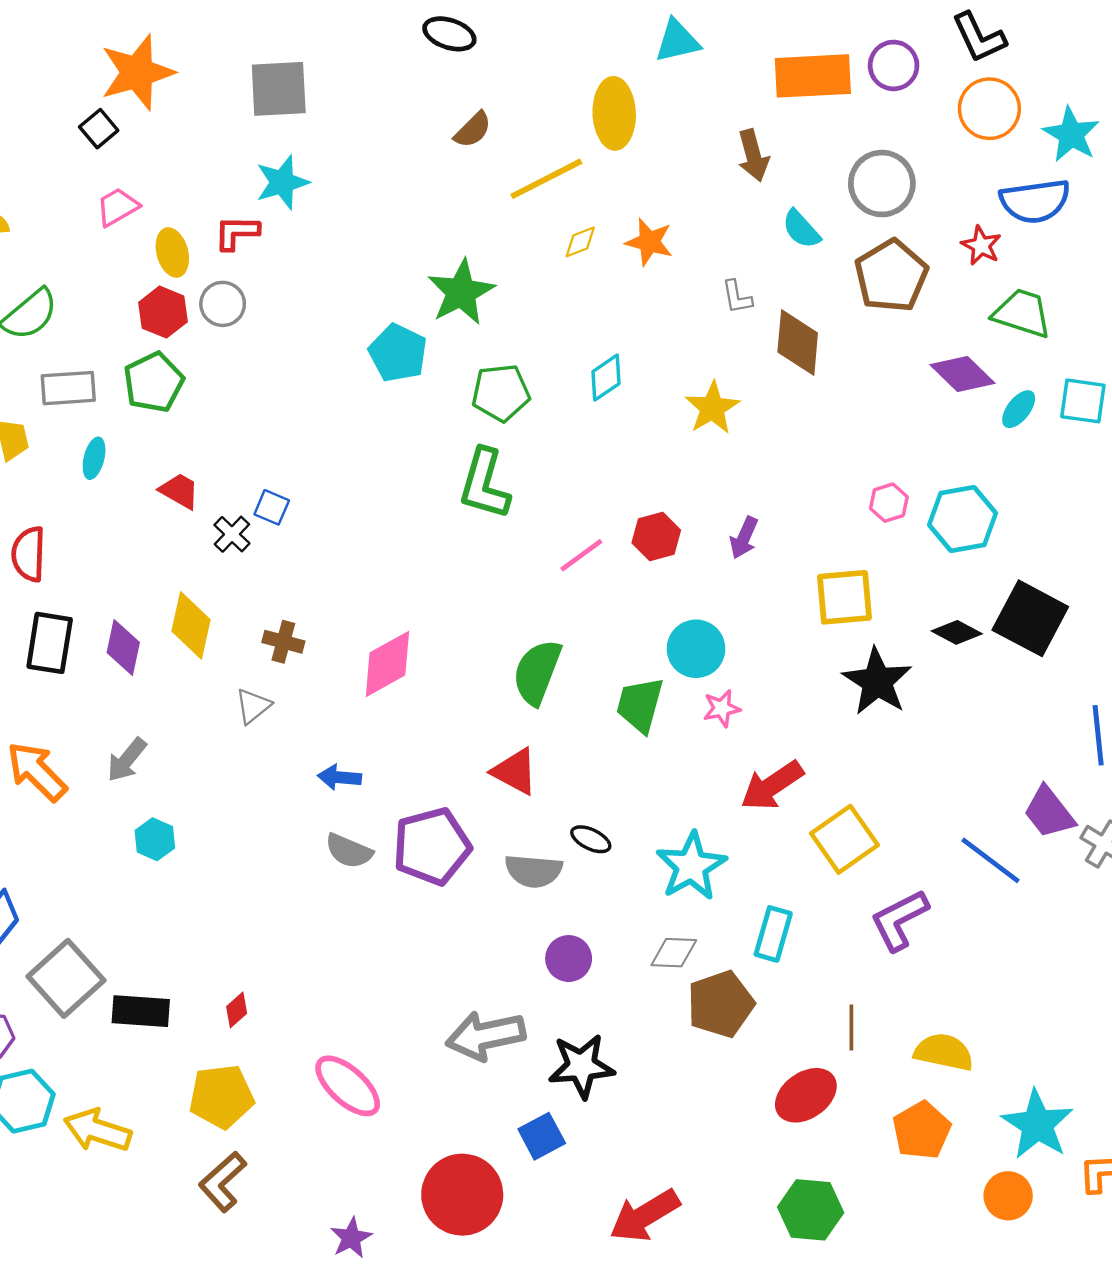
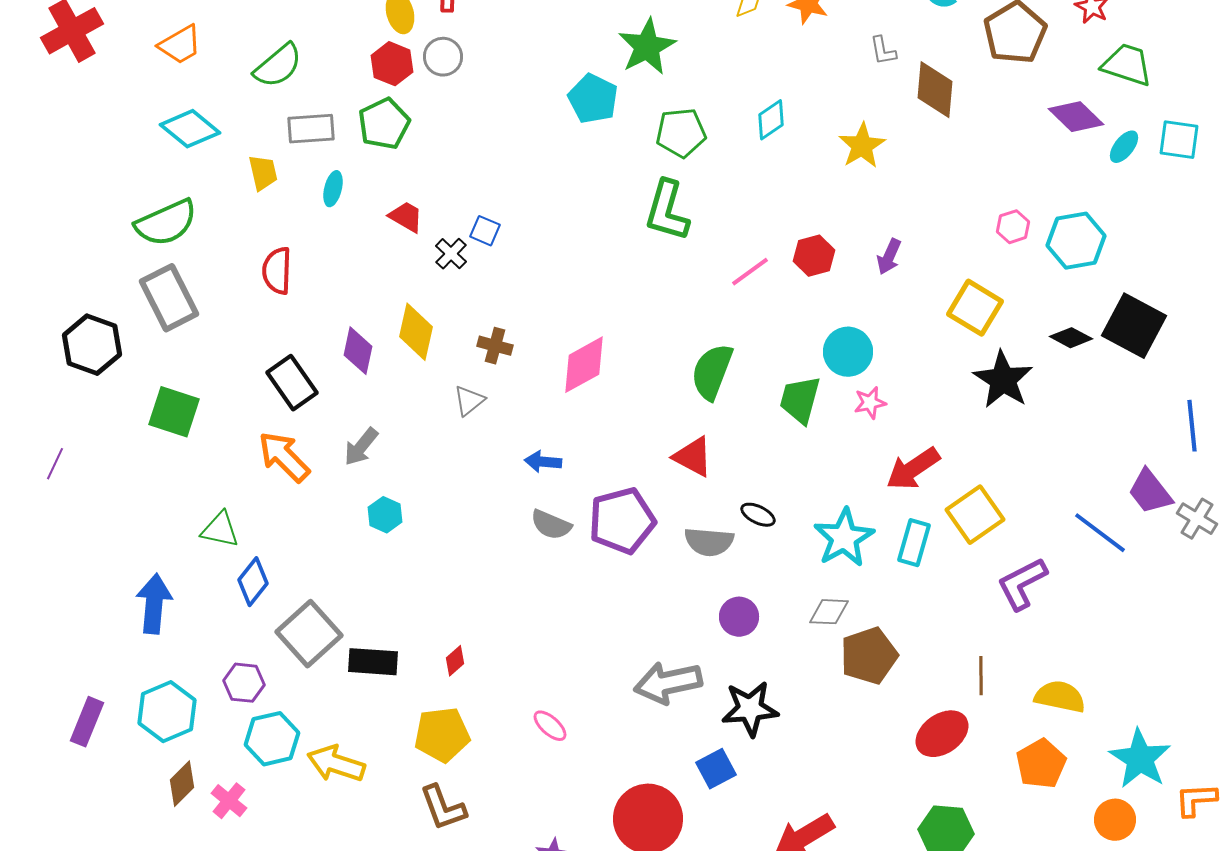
yellow square: (844, 597) -> (975, 308), turned 36
black rectangle: (50, 643) -> (292, 383), moved, turned -44
cyan rectangle: (773, 934) -> (914, 543), moved
pink ellipse: (348, 1086) -> (550, 726), size x0.6
brown L-shape: (223, 1182) -> (443, 808), turned -68

